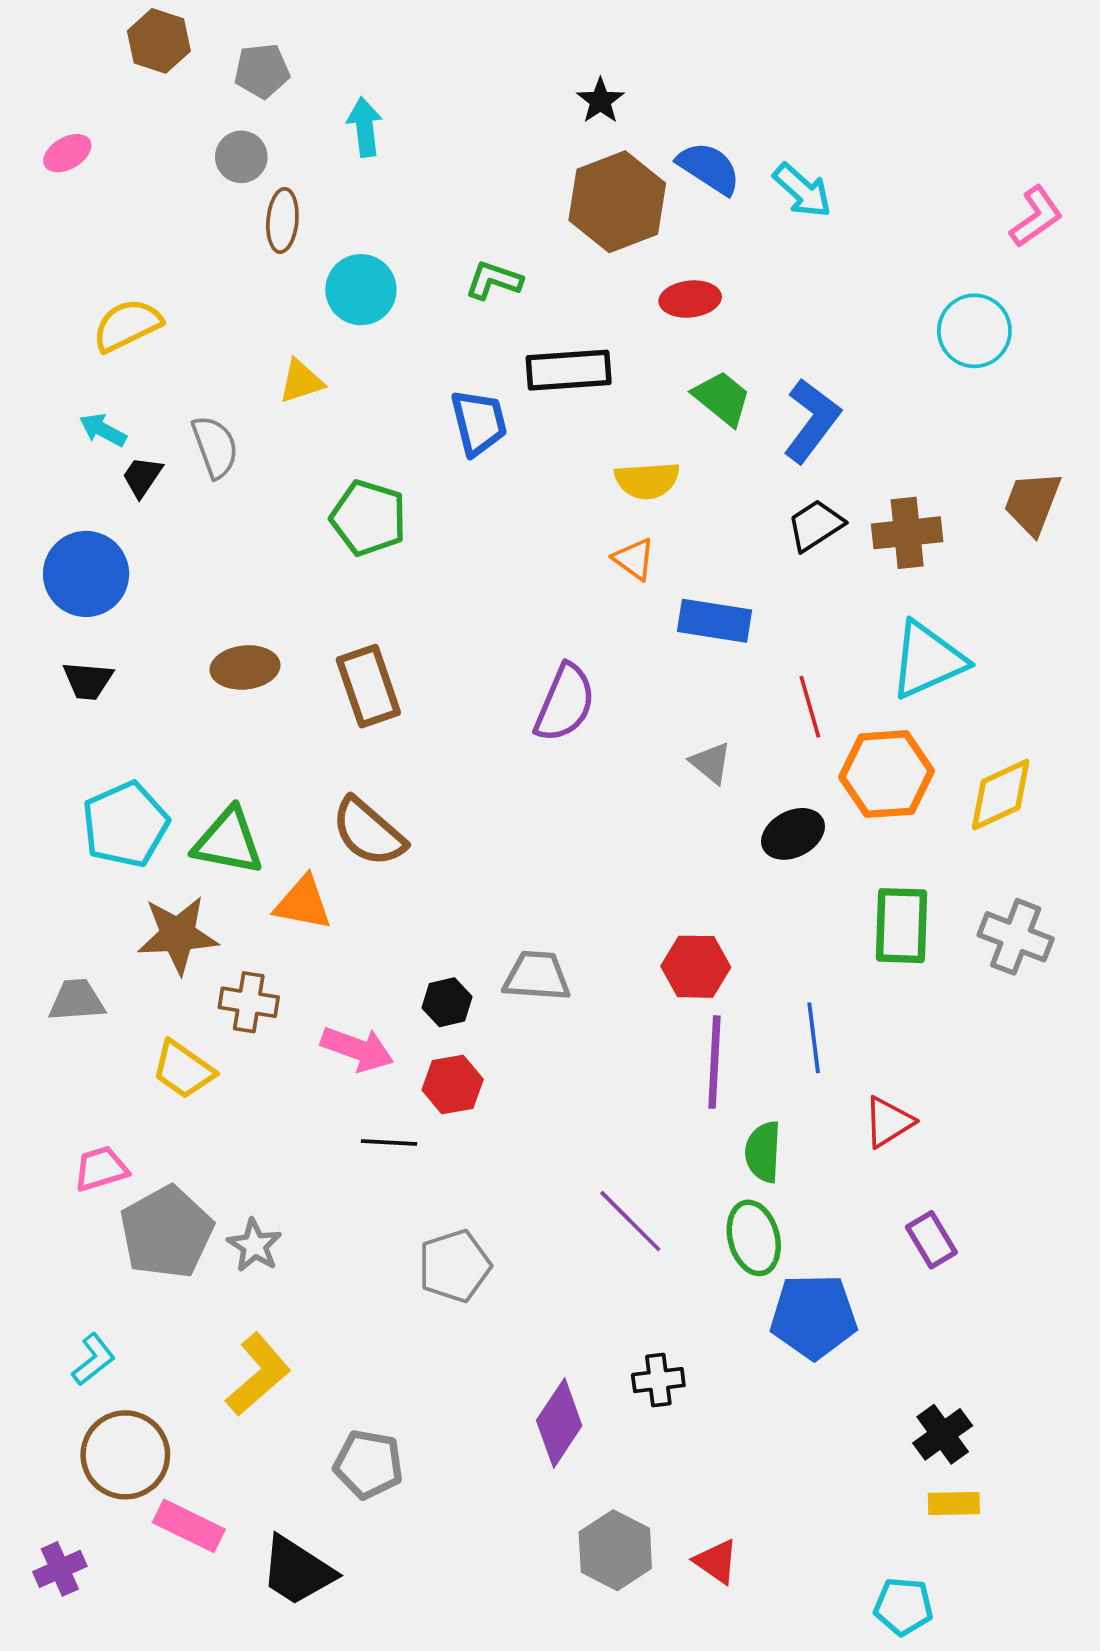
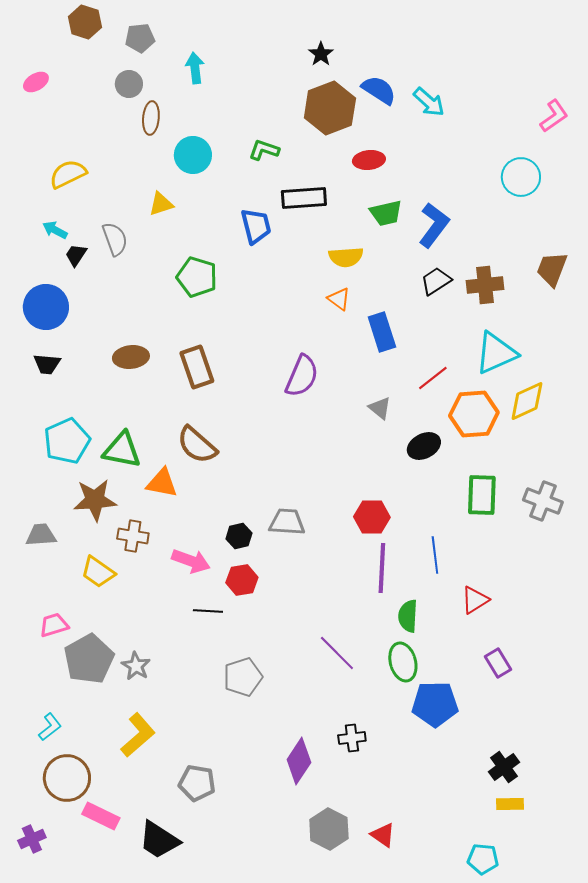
green trapezoid: (722, 398) -> (386, 213), turned 128
blue rectangle: (714, 621) -> (382, 332), turned 63
red line: (810, 707) -> (433, 378), turned 68
yellow diamond: (1001, 795) -> (527, 401), moved

